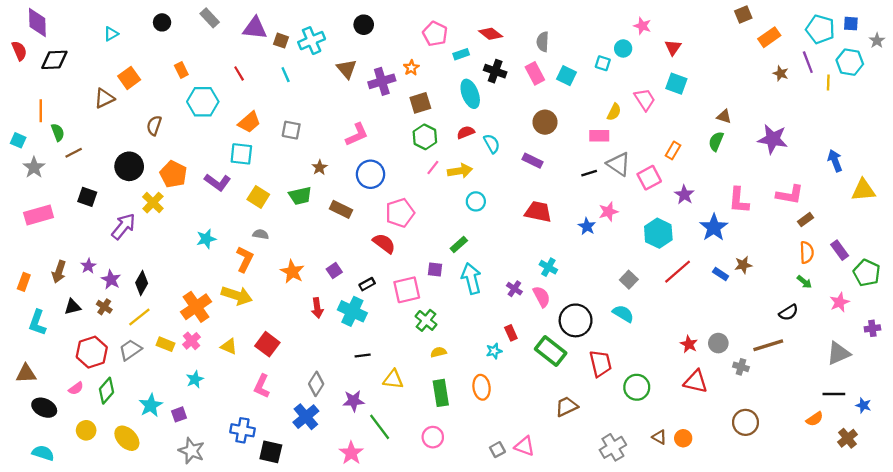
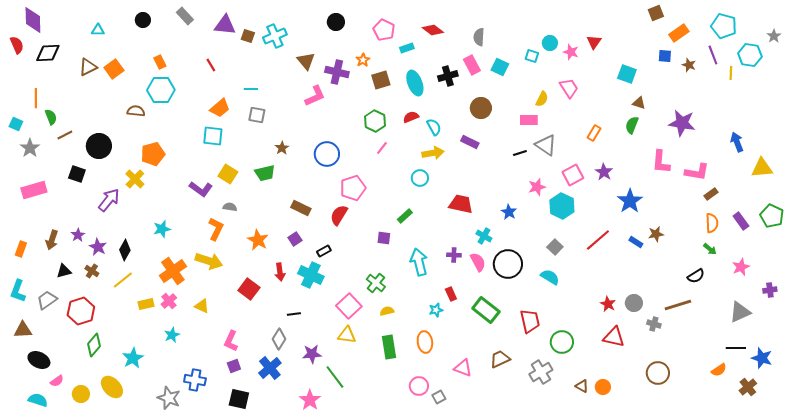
blue square: (851, 24) -> (665, 56), moved
black circle: (364, 25) -> (336, 22), moved
pink star: (642, 26) -> (571, 52), moved
cyan triangle: (111, 34) -> (98, 30), turned 32
black cross: (495, 71) -> (448, 76), moved, turned -36
cyan line: (286, 75) -> (251, 89), moved, turned -64
purple cross: (382, 81) -> (337, 72), turned 30
cyan square: (676, 84) -> (627, 74), moved
brown triangle: (104, 98) -> (88, 67), moved
cyan hexagon: (203, 102) -> (161, 90), moved
brown square: (420, 103) -> (381, 80), moved
brown semicircle: (154, 126) -> (136, 111), turned 78
pink L-shape: (357, 135) -> (315, 96), moved
black circle: (129, 166) -> (99, 146), moved
yellow arrow: (460, 171) -> (433, 153), moved
orange pentagon: (173, 174) -> (153, 154), turned 30
pink square: (649, 178) -> (573, 175), moved
purple L-shape: (218, 182) -> (201, 189), moved
pink L-shape: (739, 200) -> (661, 162), moved
brown rectangle: (341, 209) -> (301, 208), moved
red trapezoid: (538, 212) -> (461, 204), moved
blue star: (587, 226) -> (509, 212), moved
cyan hexagon: (658, 233) -> (562, 206), moved
cyan star: (206, 239) -> (162, 229), moved
red semicircle: (384, 243) -> (339, 215), turned -95
green pentagon: (867, 273) -> (772, 216), moved
cyan arrow: (471, 278) -> (419, 262), moved
purple cross: (514, 289) -> (454, 255), turned -32
pink square: (407, 290) -> (349, 306), moved, turned -30
black circle: (576, 320) -> (508, 264), moved
cyan L-shape: (37, 323) -> (18, 291), moved
yellow rectangle: (165, 344) -> (146, 304), turned -35
red square: (267, 344) -> (249, 289), moved
gray trapezoid: (130, 350) -> (47, 300), moved
black line: (363, 356) -> (294, 314), moved
pink semicircle: (76, 388) -> (57, 381), moved
blue star: (863, 405) -> (762, 358), size x1.5
purple square: (179, 414) -> (234, 366), moved
yellow circle: (86, 430) -> (81, 394), moved
blue cross: (242, 430) -> (195, 380), moved
pink circle: (433, 437) -> (419, 386), moved
pink triangle: (525, 446) -> (463, 368), moved
gray cross: (613, 447) -> (541, 372), moved

